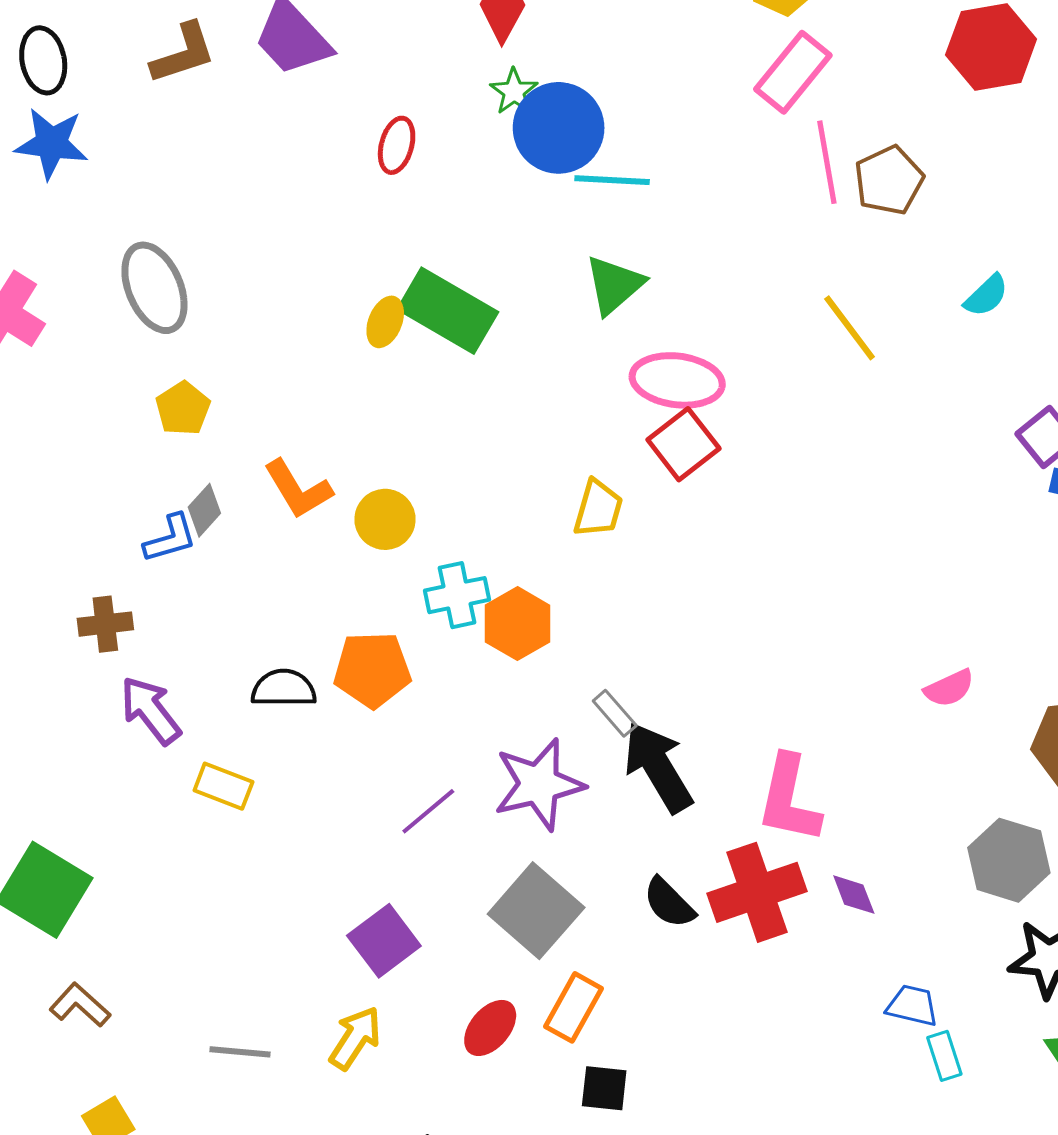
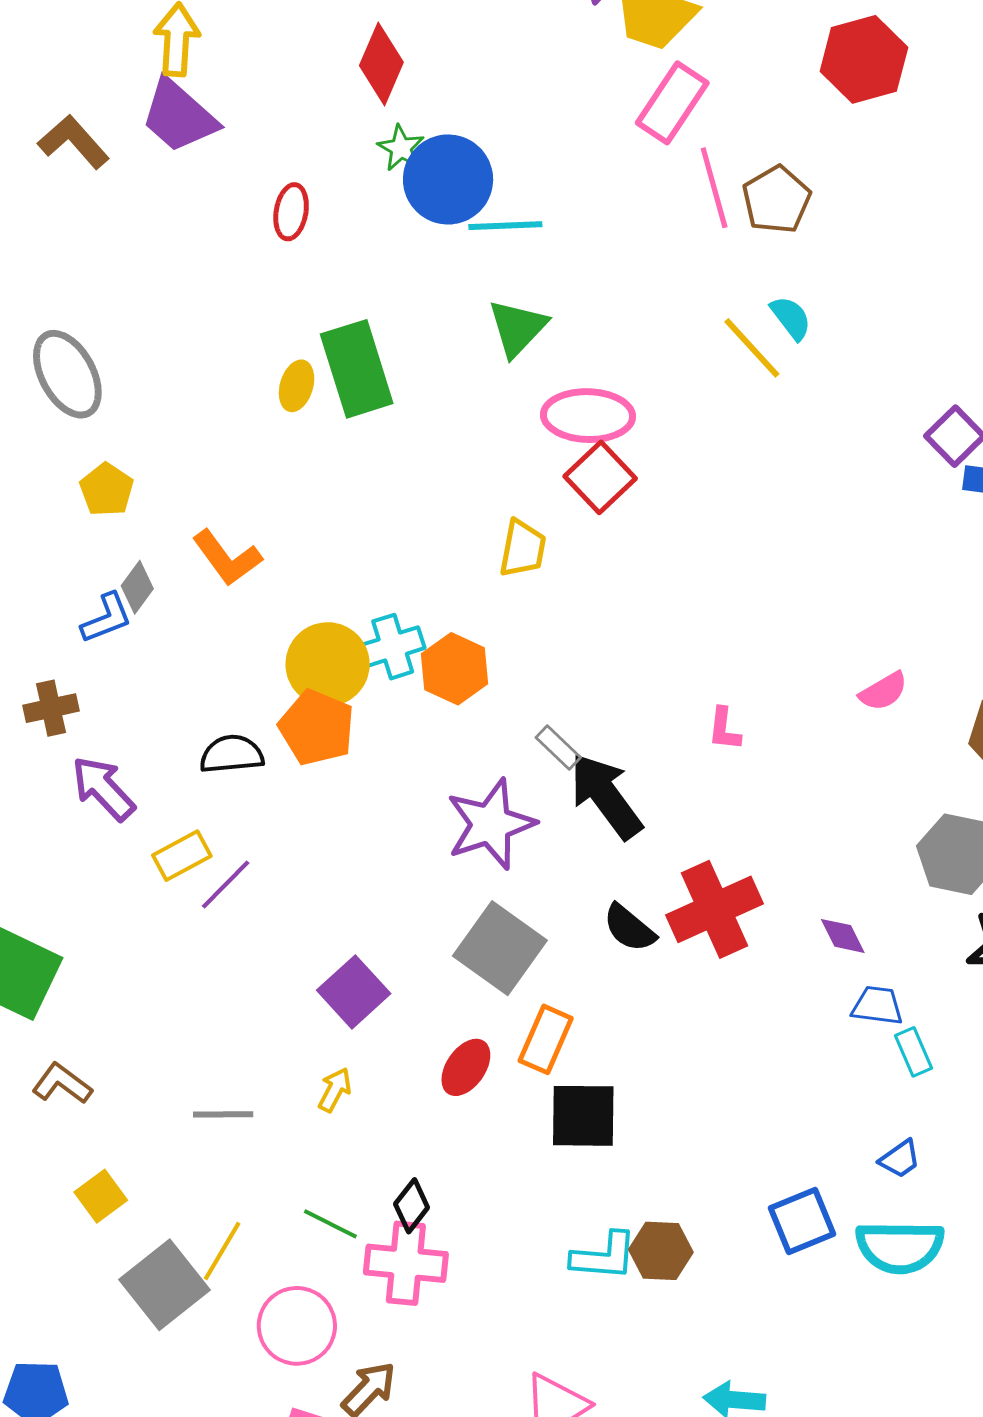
brown L-shape: (183, 53) -> (73, 142), turned -108
cyan semicircle: (986, 296) -> (791, 318), moved, turned -78
green rectangle: (448, 311) -> (357, 369), turned 48
yellow circle: (385, 519) -> (328, 664), moved, size x1.4
orange pentagon: (372, 670) -> (317, 728), turned 30
yellow rectangle: (223, 786) -> (182, 856), turned -44
pink L-shape: (789, 799) -> (724, 729), moved, size x0.5
purple line: (428, 811) -> (226, 885), moved
purple diamond: (854, 895) -> (843, 936), moved
yellow arrow: (355, 1038) -> (335, 1090), size x0.7
black square: (604, 1088) -> (583, 1116), size x1.5

